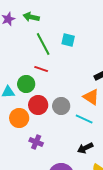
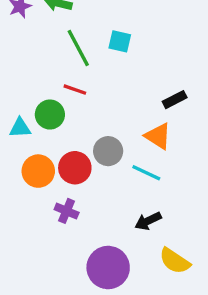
red circle: (38, 105) -> (75, 168), moved

